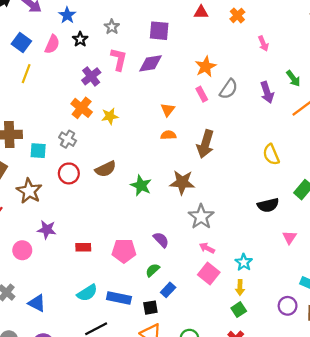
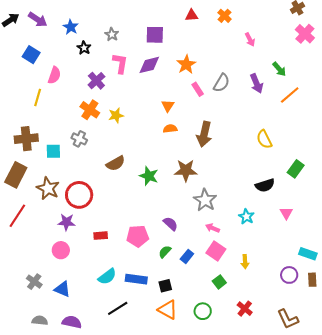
pink semicircle: (52, 44) -> (54, 75), moved
orange star: (206, 67) -> (186, 64), moved
yellow line: (26, 74) -> (38, 97), moved
red circle: (69, 173) -> (79, 195), moved, size x1.4
pink circle: (22, 250) -> (61, 250), moved
cyan star: (244, 262) -> (246, 217), moved
blue rectangle: (168, 290) -> (187, 256), moved
green square: (239, 310) -> (219, 282), moved

